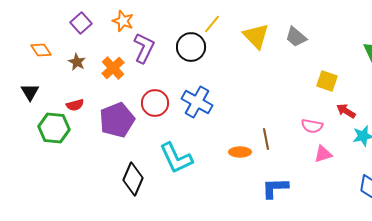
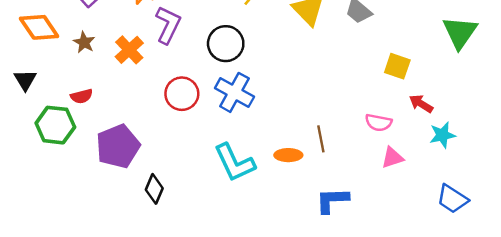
black circle: (191, 47) -> (226, 44), moved
orange diamond: (41, 50) -> (39, 27), size x1.5
purple pentagon: (117, 120) -> (118, 146), moved
cyan L-shape: (176, 158) -> (234, 163), moved
black diamond: (133, 179) -> (154, 189), size x0.7

